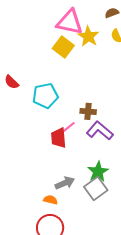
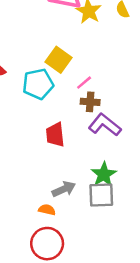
yellow square: (63, 47) -> (59, 60), moved
pink line: (69, 127) -> (84, 83), moved
gray square: (96, 189) -> (101, 195), turned 35

